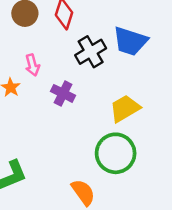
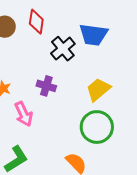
pink arrow: (32, 65) -> (24, 114), moved, size x1.4

